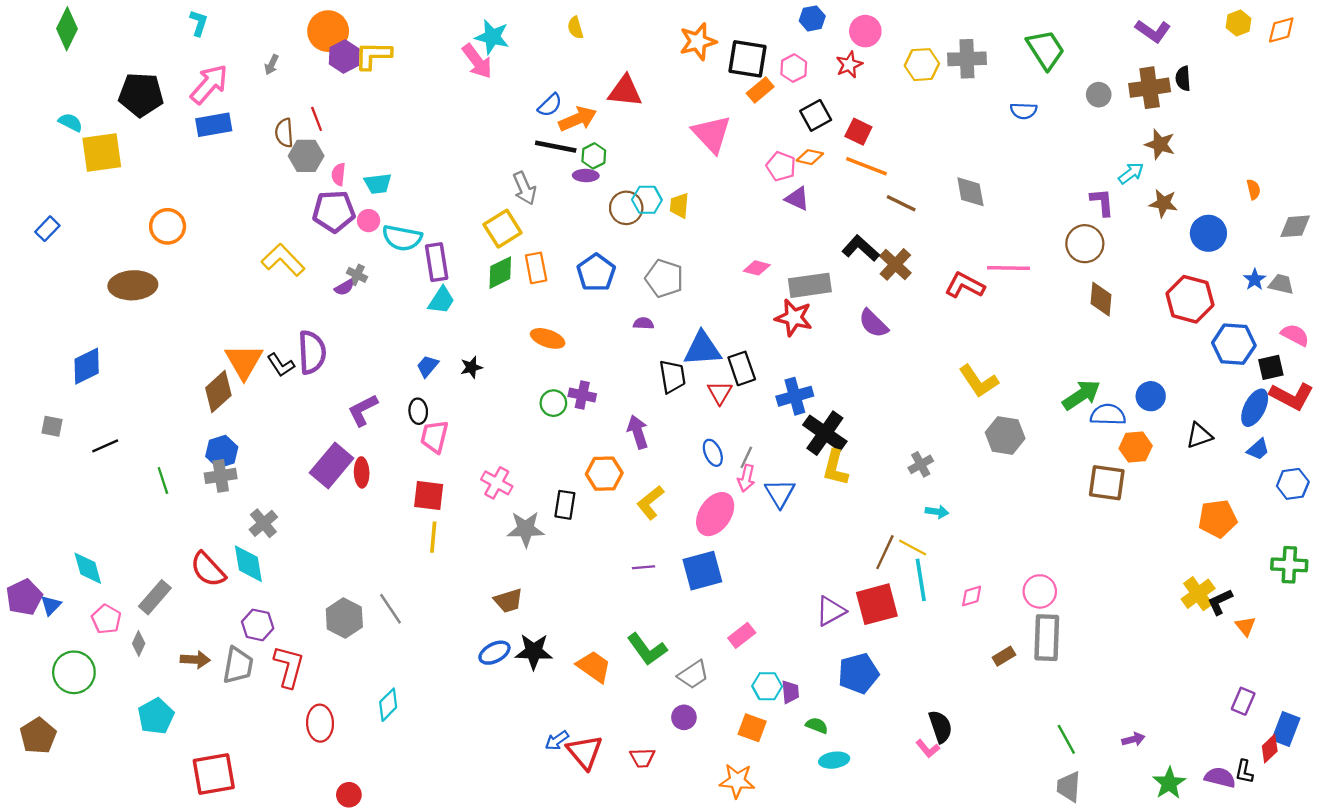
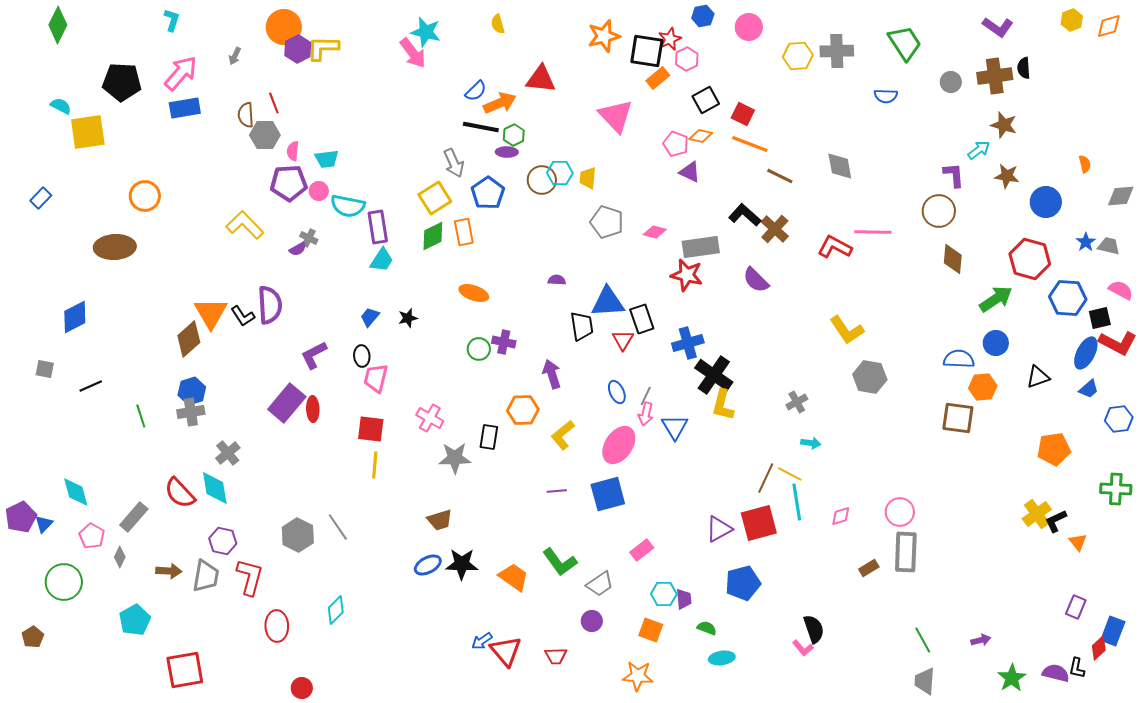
red star: (849, 65) -> (670, 39), moved
blue pentagon: (596, 273) -> (488, 193), moved
gray pentagon: (664, 278) -> (607, 222), moved
green arrow: (1081, 395) -> (996, 299), moved
brown pentagon: (38, 736) -> (33, 637), size x0.7

